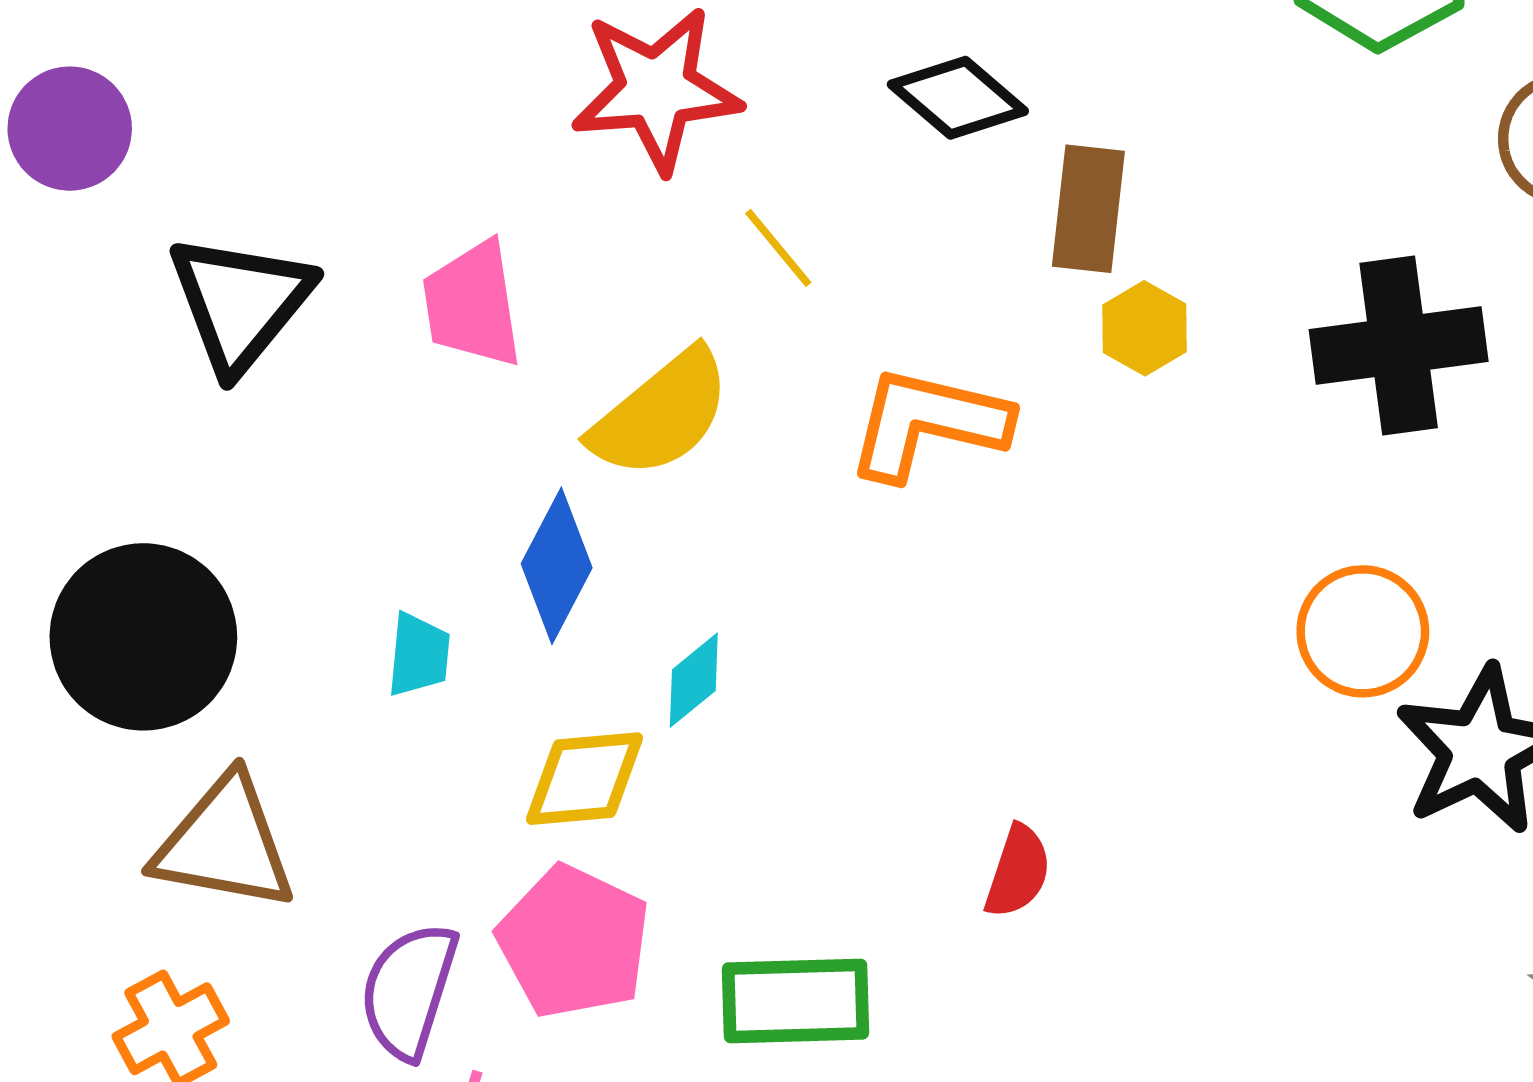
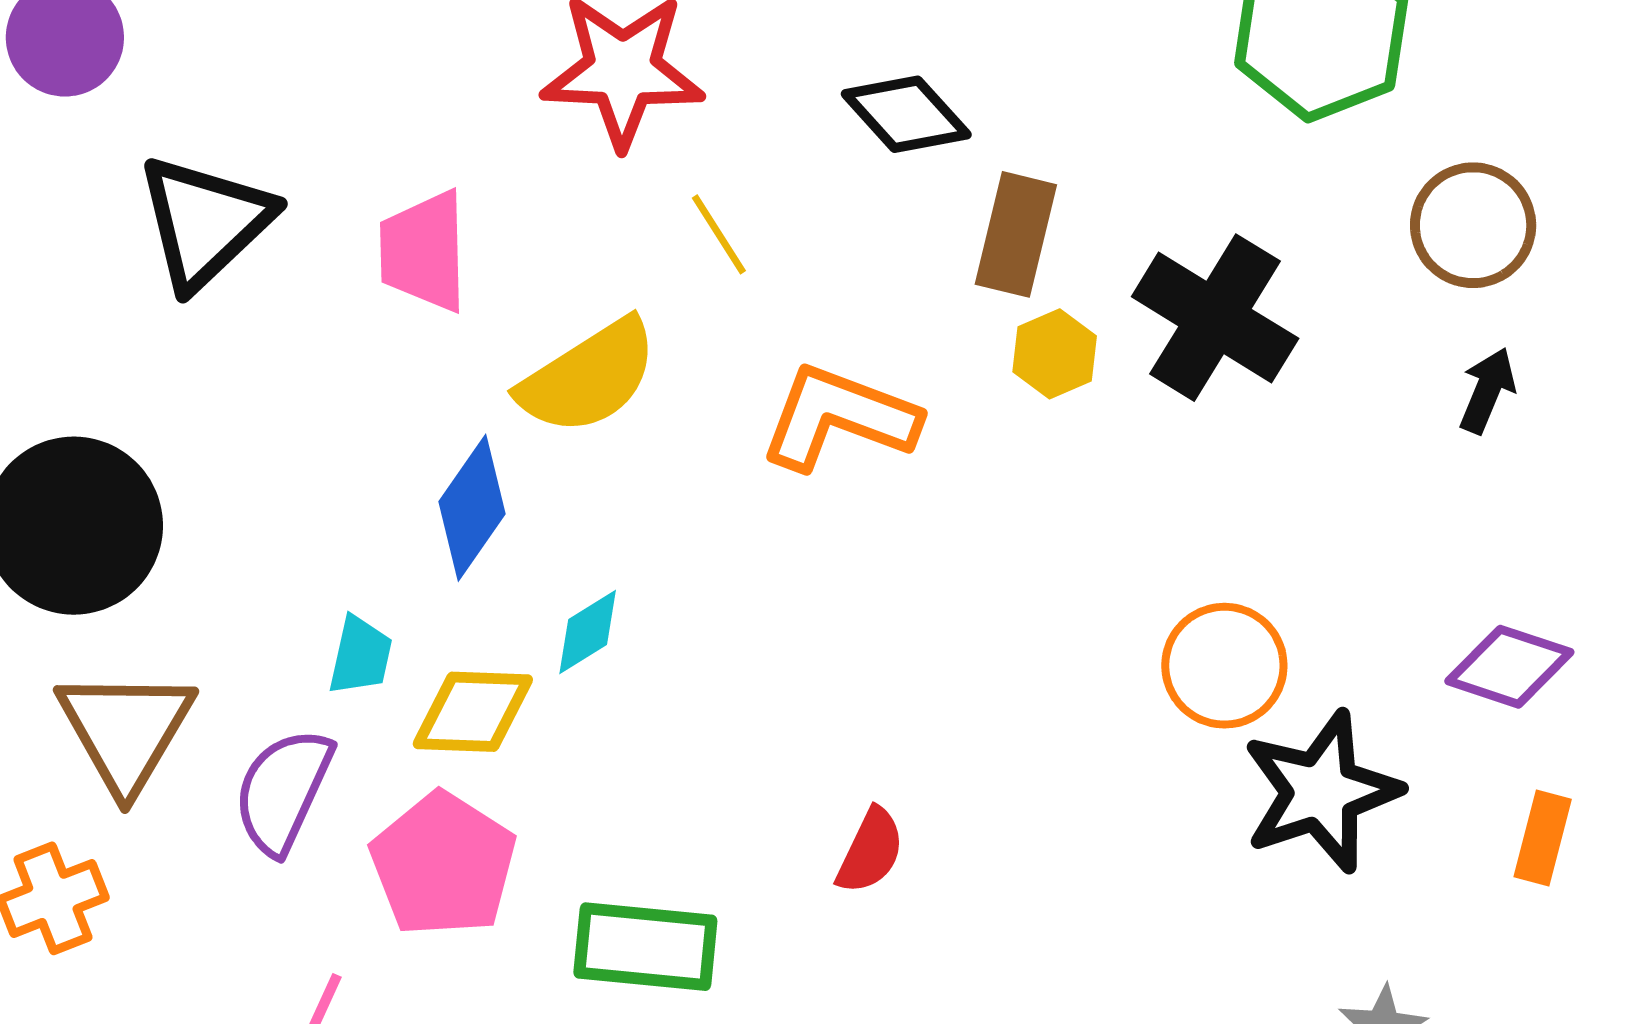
black cross: (1399, 345) -> (1215, 318), moved, turned 32
cyan trapezoid: (419, 655) -> (360, 656), moved
brown triangle: (224, 844) -> (126, 730), turned 43
purple semicircle: (409, 991) -> (283, 791), moved

